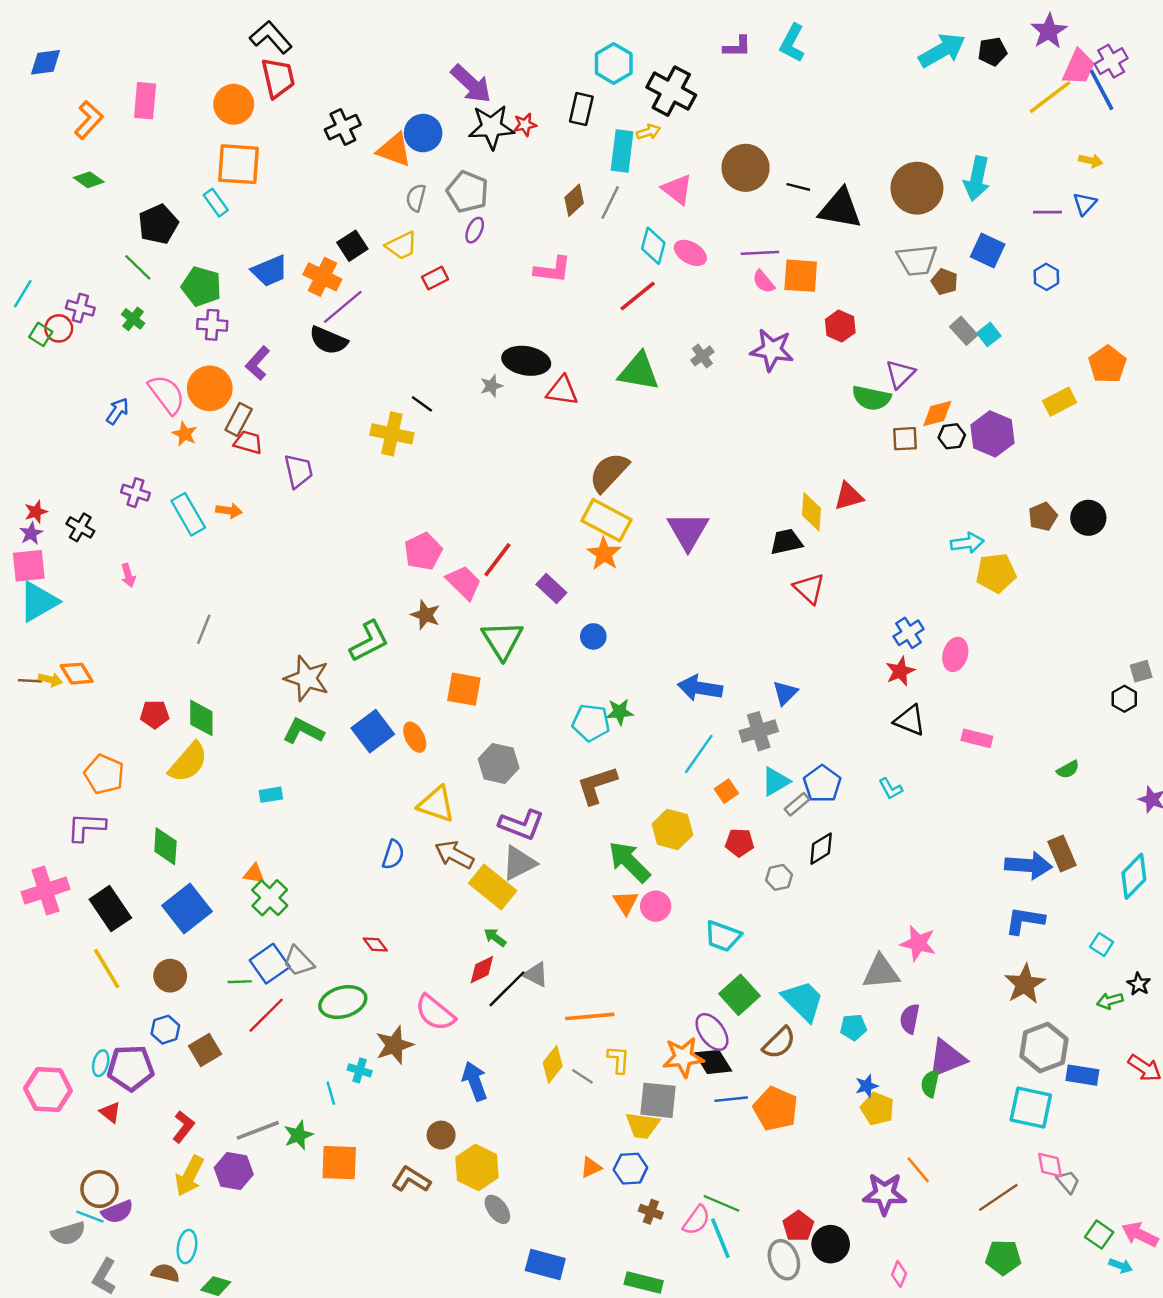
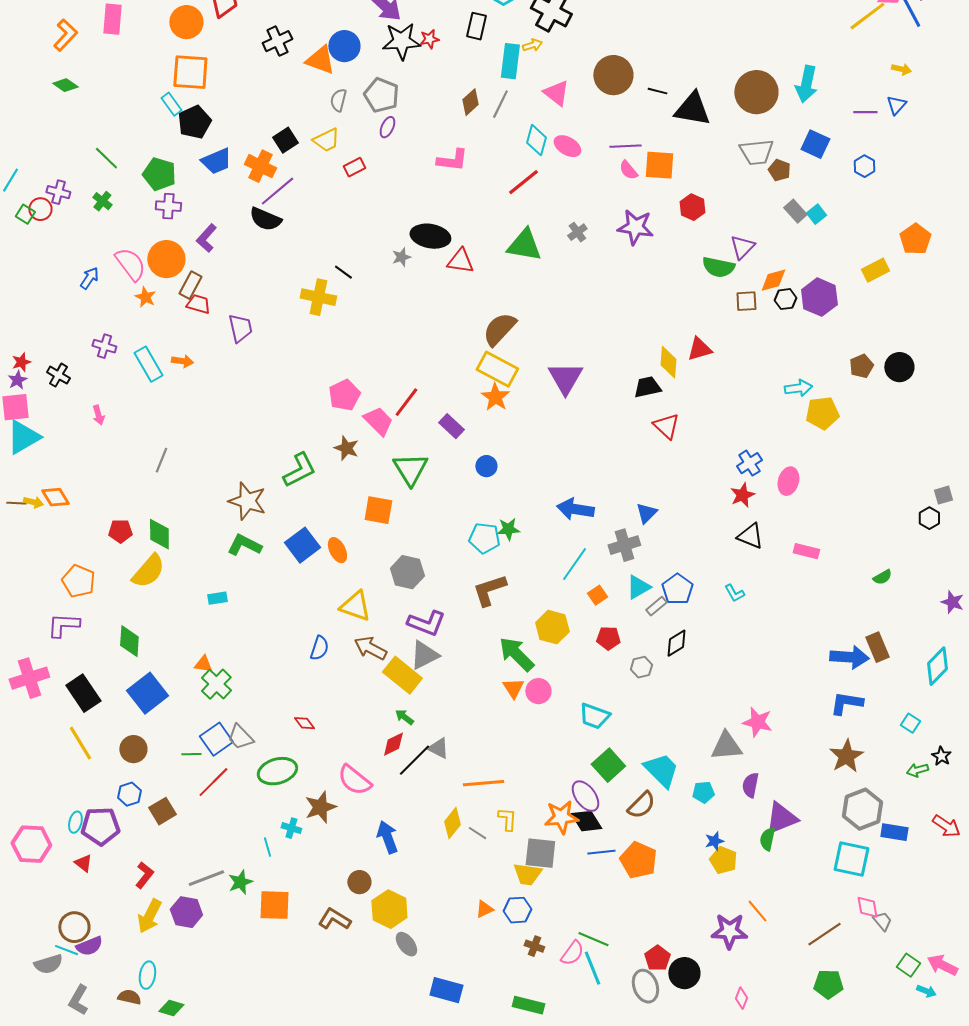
black pentagon: (158, 224) -> (194, 122), moved

